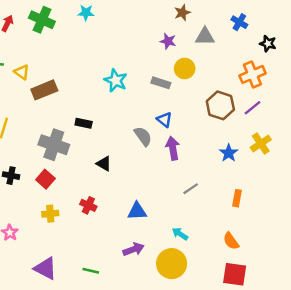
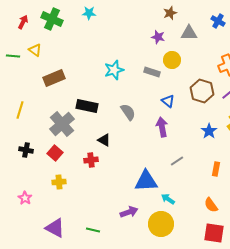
yellow triangle: (22, 72) -> (35, 50), moved
cyan star: (116, 80) -> (114, 70), turned 30
blue triangle: (164, 120) -> (168, 101), moved
black rectangle: (84, 123) -> (87, 106), size x1.5
gray semicircle: (143, 136) -> (128, 112), moved
gray cross: (54, 145) -> (62, 124), turned 30
red cross: (88, 205) -> (91, 160), moved, turned -32
blue triangle: (137, 211) -> (146, 181), moved, size x1.4

